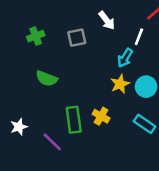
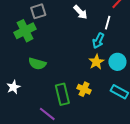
green cross: (36, 36) -> (25, 31), size x1.5
gray square: (77, 38) -> (38, 11), moved
white star: (19, 127) -> (13, 87), moved

